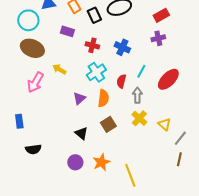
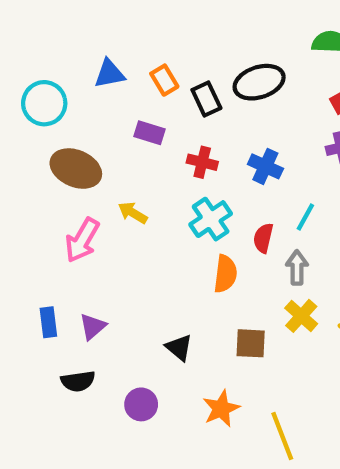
cyan circle: (28, 20) -> (44, 103), moved
purple triangle: (79, 98) -> (93, 326), moved
brown square: (108, 124) -> (251, 343), moved, turned 35
purple circle: (75, 162) -> (141, 404), moved

